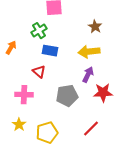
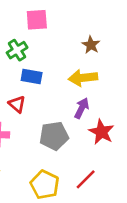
red star: (103, 93) -> (101, 132), turned 30
yellow pentagon: (47, 133) -> (45, 185), moved, turned -30

